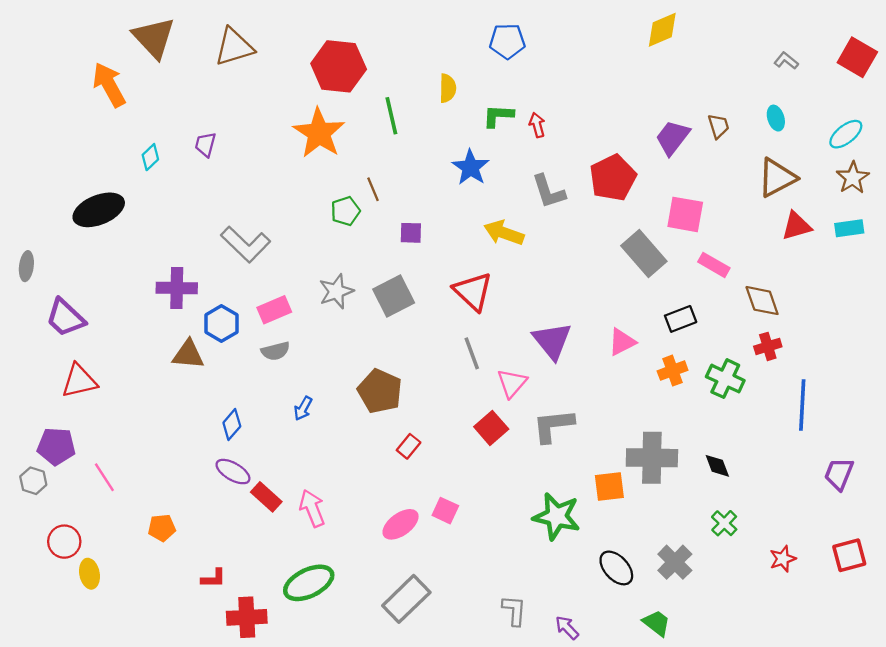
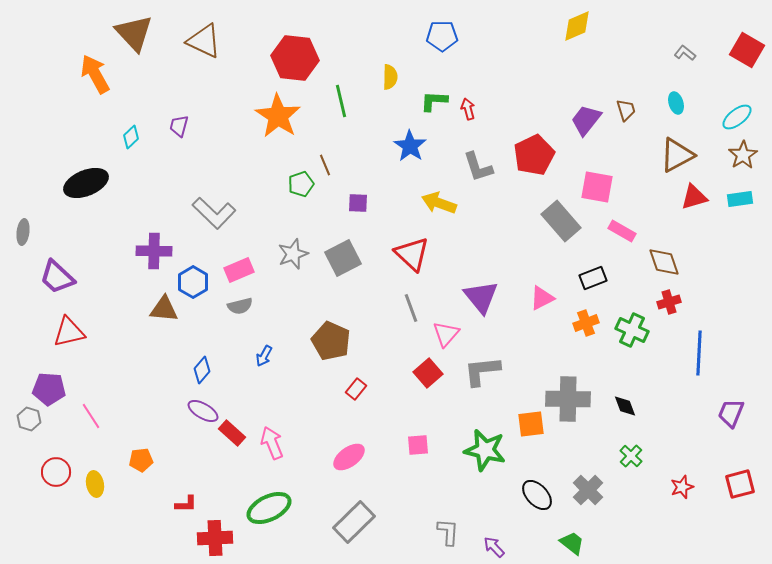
brown triangle: (234, 47) -> (204, 41), turned 42
pink square: (445, 511) -> (418, 445), moved, turned -30
yellow ellipse: (90, 574) -> (95, 484), moved

